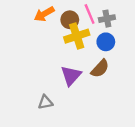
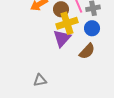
purple triangle: (71, 76) -> (62, 38), moved

